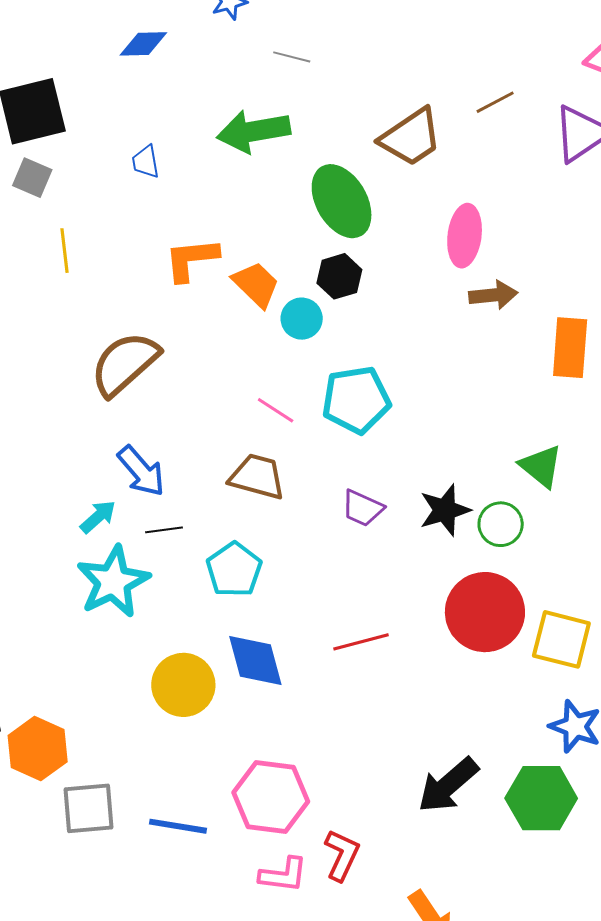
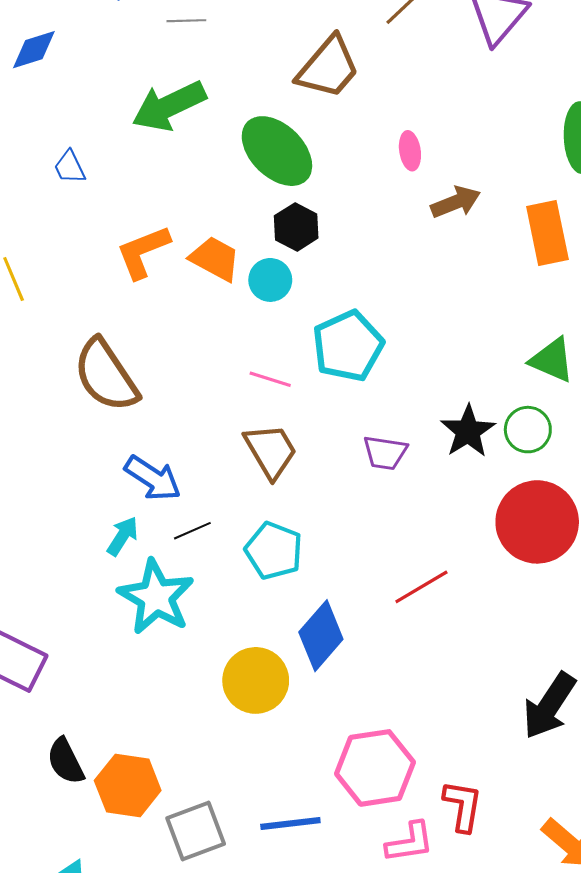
pink ellipse: (465, 236) -> (410, 151), size x0.6
brown semicircle: (125, 364) -> (106, 375), turned -66
brown trapezoid: (257, 477) -> (271, 451), turned 60
blue diamond: (255, 661) -> (321, 636), turned 72

